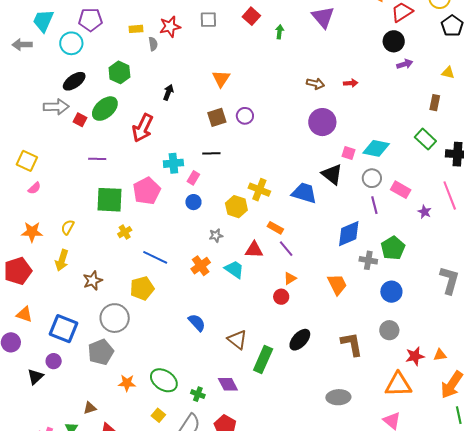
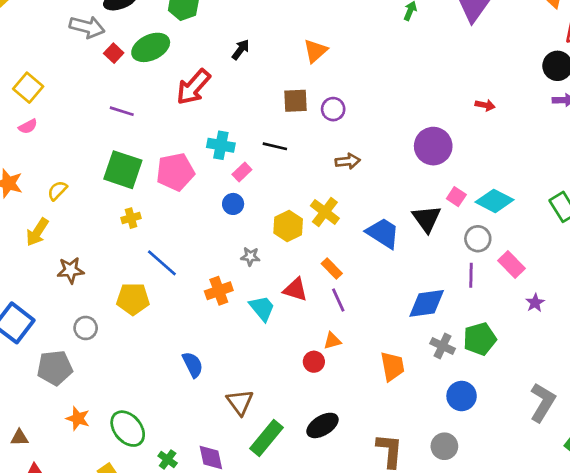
brown arrow: (315, 84) -> (348, 161), moved, turned -36
gray circle: (115, 318) -> (86, 328), size x0.6

